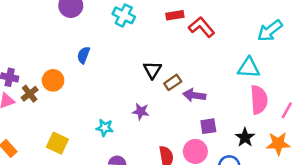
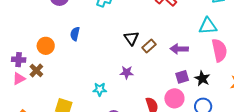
orange circle: (53, 80) -> (46, 46), moved
purple arrow: (194, 95) -> (179, 49), moved
black star: (245, 137) -> (202, 78), moved

